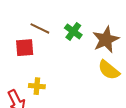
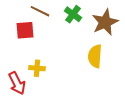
yellow semicircle: (109, 70) -> (95, 56), moved, turned 55

